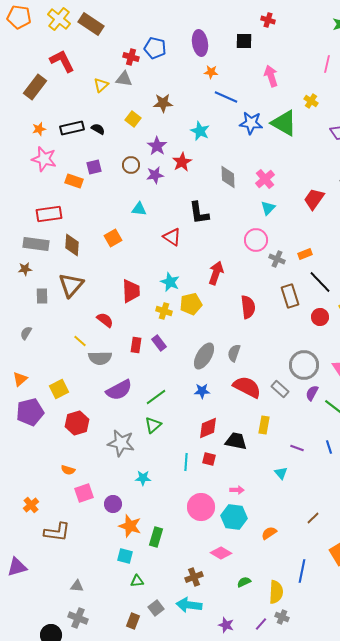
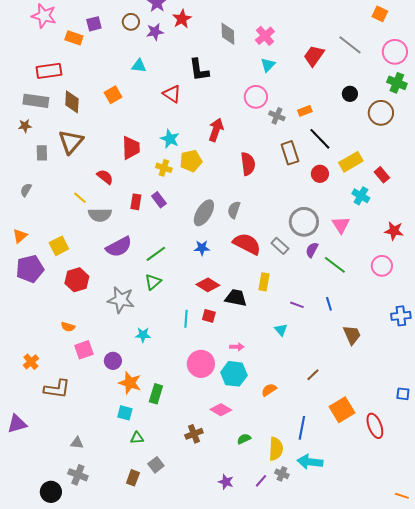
red diamond: (208, 428) -> (208, 285), turned 55
cyan arrow: (189, 605) -> (310, 462), moved

